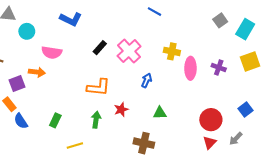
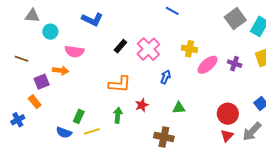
gray square: (220, 20) -> (235, 19), size x1.5
pink ellipse: (190, 68) -> (208, 65), turned 50
blue semicircle: (21, 121) -> (64, 133), moved, turned -35
gray arrow: (236, 139) -> (252, 132), size x1.5
yellow line: (75, 146) -> (92, 131), moved

